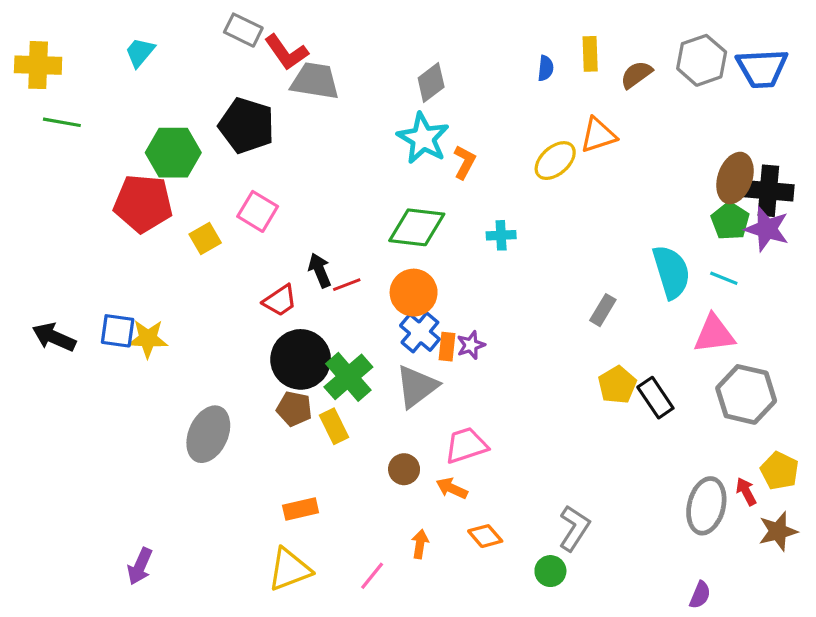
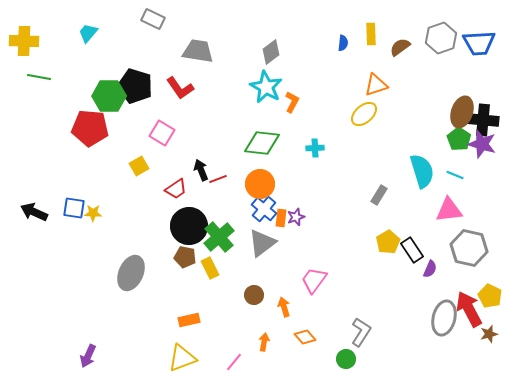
red L-shape: (286, 52) -> (180, 88), moved
black pentagon: (246, 126) -> (135, 86), moved
yellow ellipse: (555, 161) -> (364, 114), moved
yellow square: (205, 238) -> (139, 166), moved
yellow star: (148, 339) -> (93, 213), size x0.7
pink trapezoid: (466, 445) -> (314, 280), moved, turned -36
orange arrow: (452, 488) -> (284, 307), turned 48
red arrow: (746, 491) -> (469, 309), size x2.0
brown star: (778, 531) -> (489, 334), size x0.7
purple semicircle: (700, 595) -> (430, 269), moved

